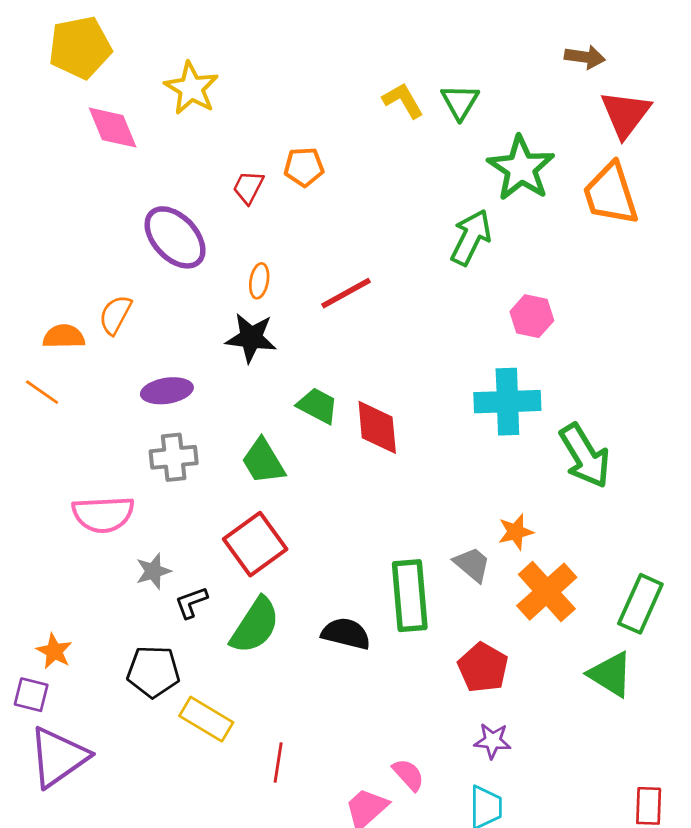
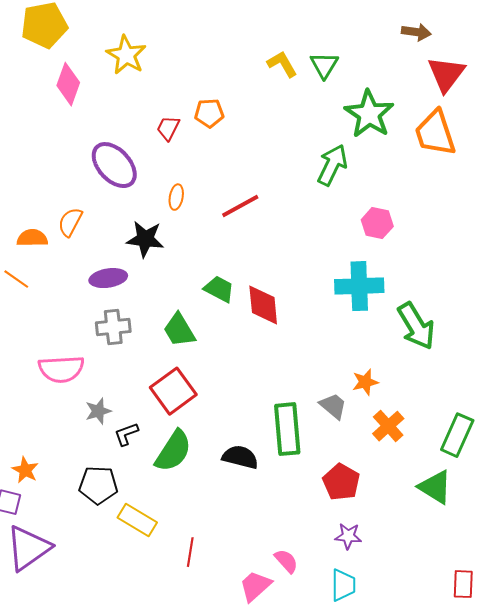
pink diamond: (113, 128) -> (68, 84), turned 42
black star: (251, 338) -> (145, 239), moved
orange cross: (547, 592) -> (388, 426), size x0.7

